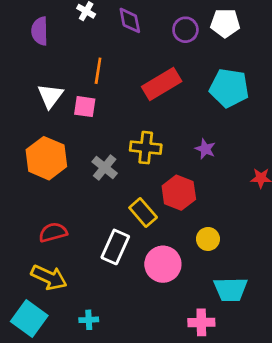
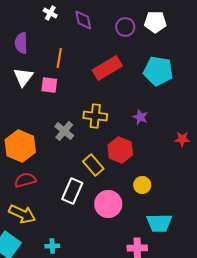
purple semicircle: (40, 31) -> (21, 43), moved
orange hexagon: (46, 158) -> (20, 146), moved

